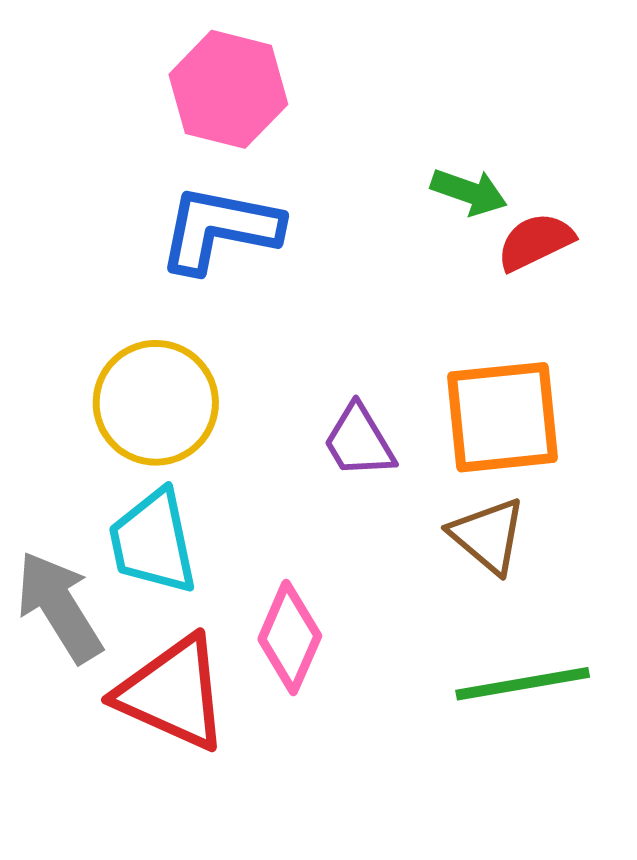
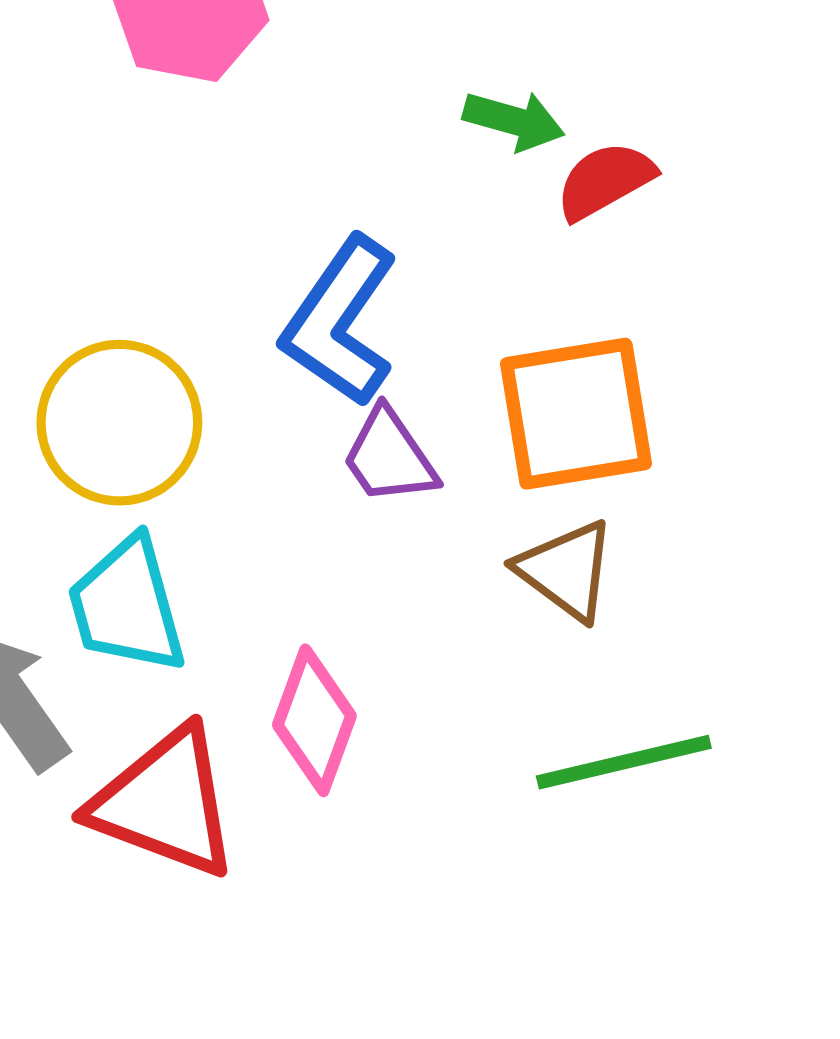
blue L-shape: (220, 229) -> (340, 321), moved, turned -63

